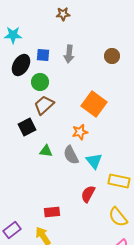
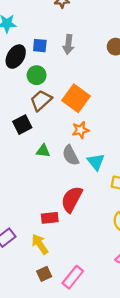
orange square: (94, 104) -> (76, 98), moved
red semicircle: (88, 194) -> (72, 199), moved, size x1.4

